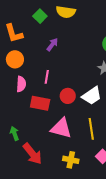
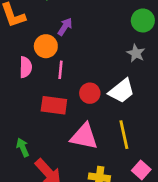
orange circle: (15, 59) -> (46, 46), moved
pink semicircle: (21, 84) -> (26, 67), moved

